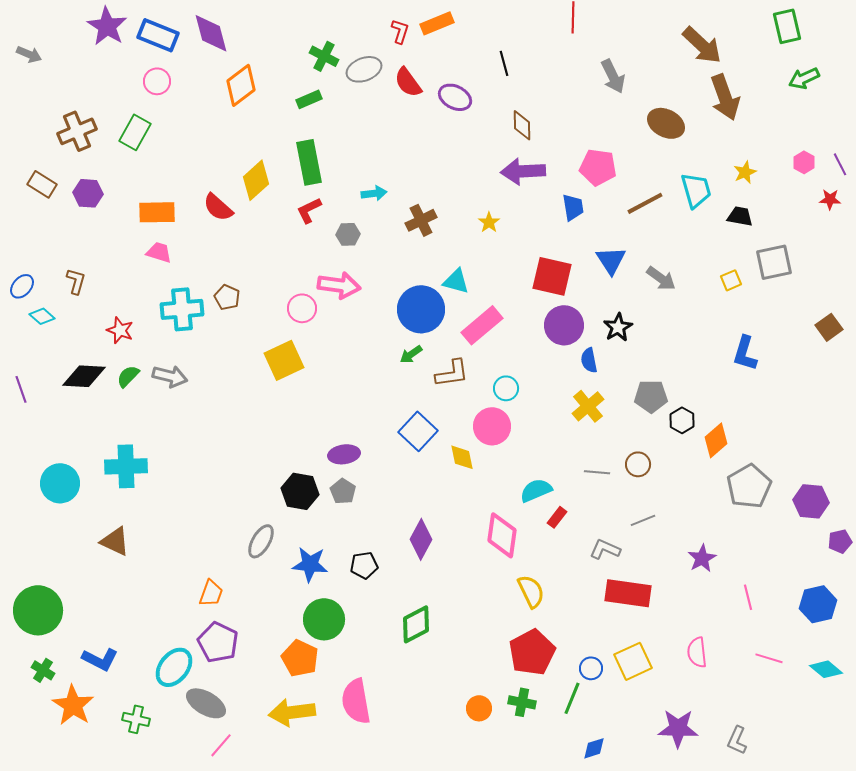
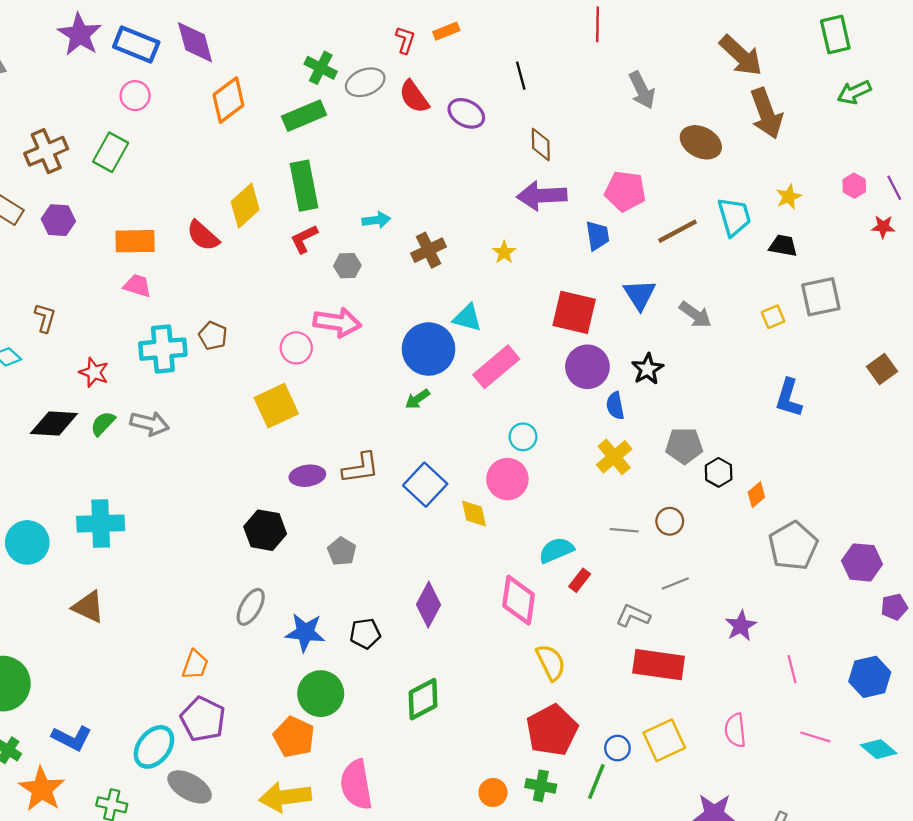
orange rectangle: (437, 23) -> (446, 31), size x0.7
green rectangle: (309, 99) -> (304, 116), size x1.5
brown L-shape: (452, 373) -> (361, 468), moved
orange diamond: (716, 440) -> (756, 495), size x0.7
purple ellipse: (344, 454) -> (307, 476), moved
black hexagon: (300, 491) -> (265, 530), moved

